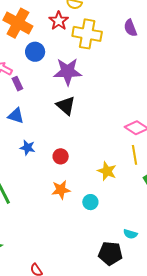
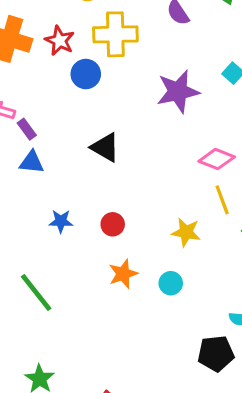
red star: (59, 21) -> (60, 41), moved
blue circle: (35, 52) -> (86, 74), moved
purple star: (68, 72) -> (178, 91), moved
blue triangle: (16, 116) -> (32, 162), moved

